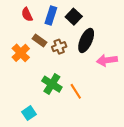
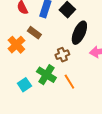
brown cross: (59, 47) -> (62, 55), moved
cyan square: (29, 113) -> (24, 85), moved

